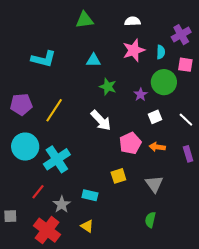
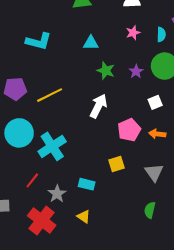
pink star: (134, 50) -> (133, 33), size x0.6
purple star: (141, 95) -> (136, 71), moved
yellow line: (54, 110) -> (50, 95), turned 30
white arrow: (101, 120) -> (98, 106), turned -110

